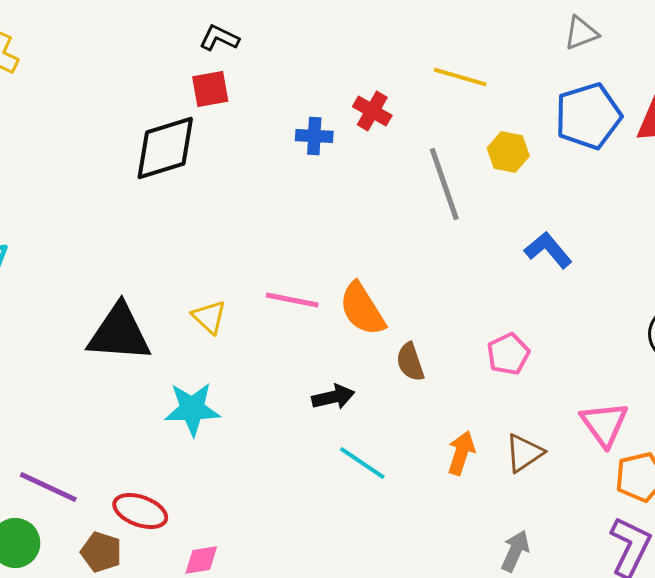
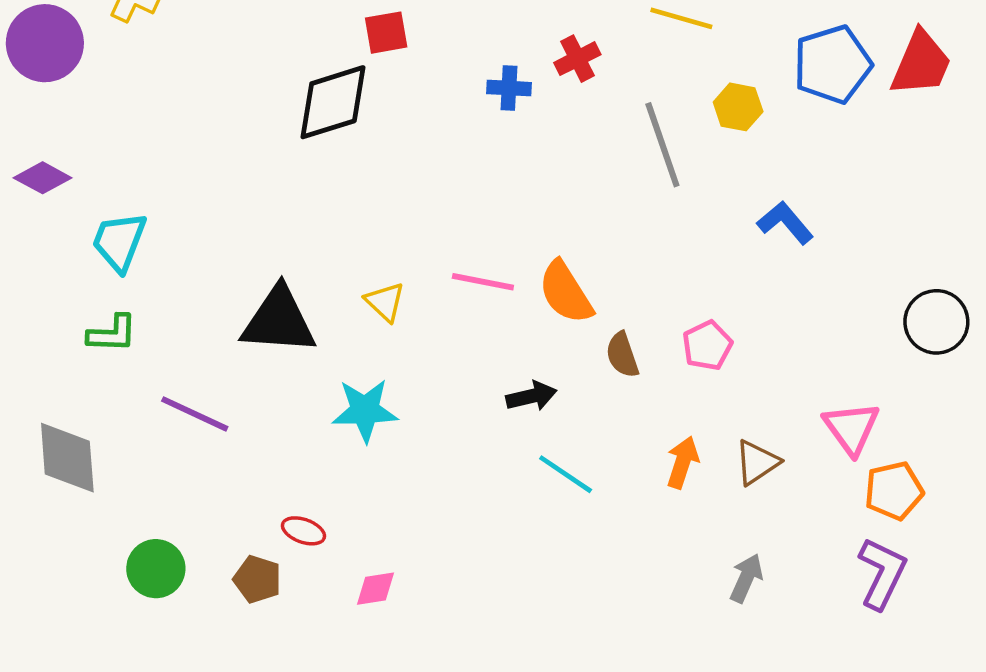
red cross: (372, 111) -> (577, 59), turned 33
pink pentagon: (508, 354) -> (707, 345), moved
purple line: (48, 487) -> (195, 414), moved
red ellipse: (140, 511) -> (303, 531), size x0.7

